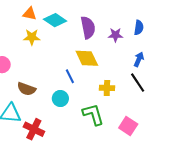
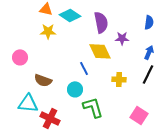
purple star: (115, 35) -> (122, 38), moved
black line: (138, 83) -> (148, 74), turned 60
green L-shape: (93, 114) -> (93, 107), moved

